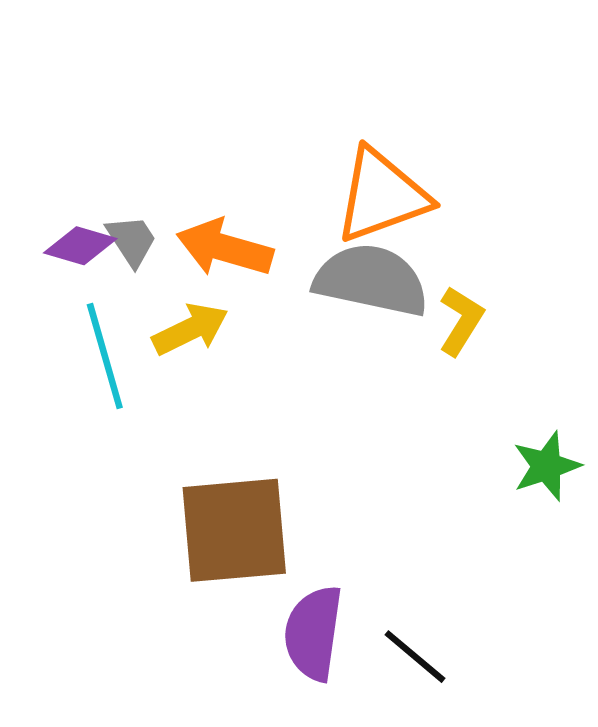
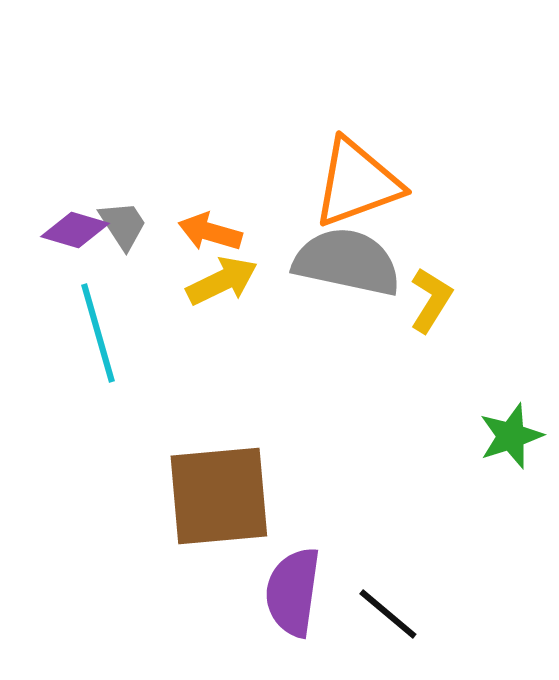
orange arrow: (225, 248) -> (210, 232), size x0.7
yellow arrow: (190, 329) -> (222, 281), moved

